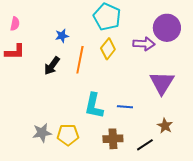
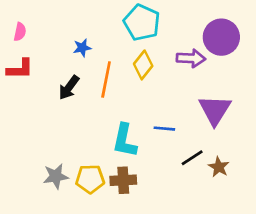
blue line: (125, 107) -> (164, 129), moved
brown cross: (113, 139) -> (123, 180), moved
black line: (145, 145) -> (192, 158), moved

